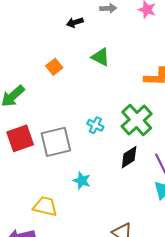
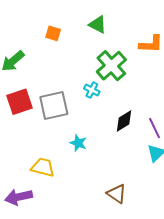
orange square: (54, 67) -> (53, 33), turned -35
green cross: (137, 120) -> (111, 66), moved

